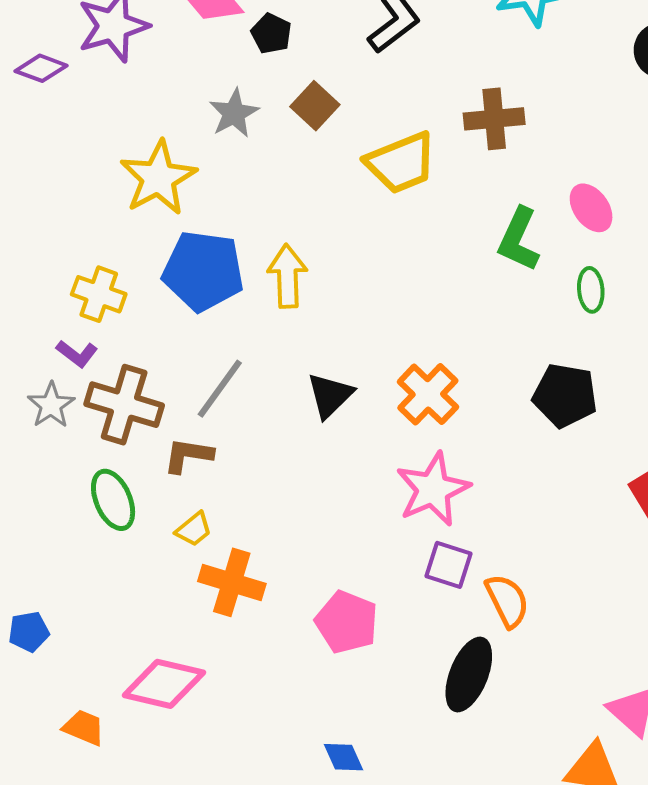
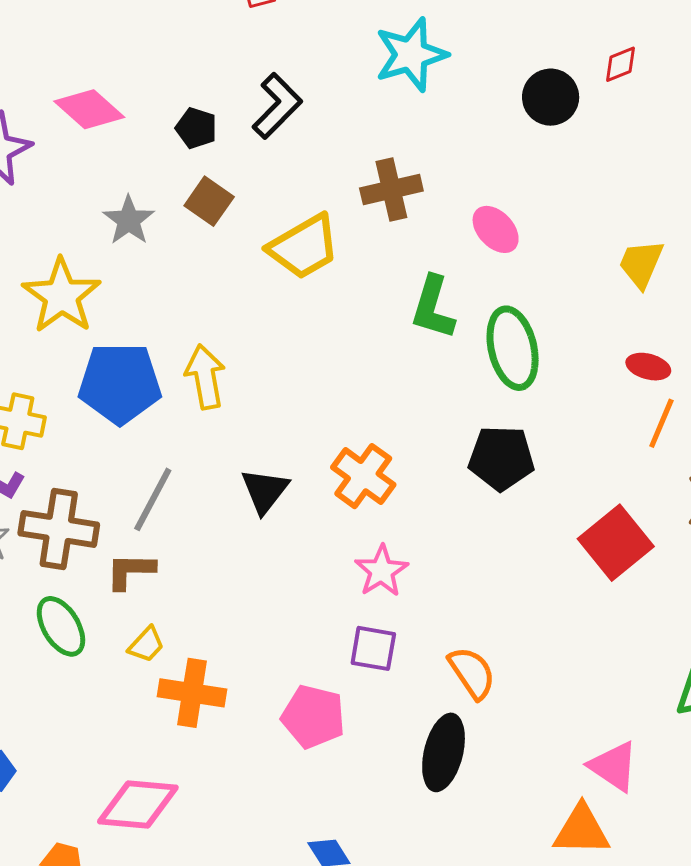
black pentagon: (271, 33) -> (196, 128), moved
pink ellipse: (591, 208) -> (496, 229), moved
green ellipse: (591, 290) -> (513, 348), size x1.8
pink star: (433, 489) -> (381, 571), size x0.7
purple square: (448, 565) -> (373, 648), moved

